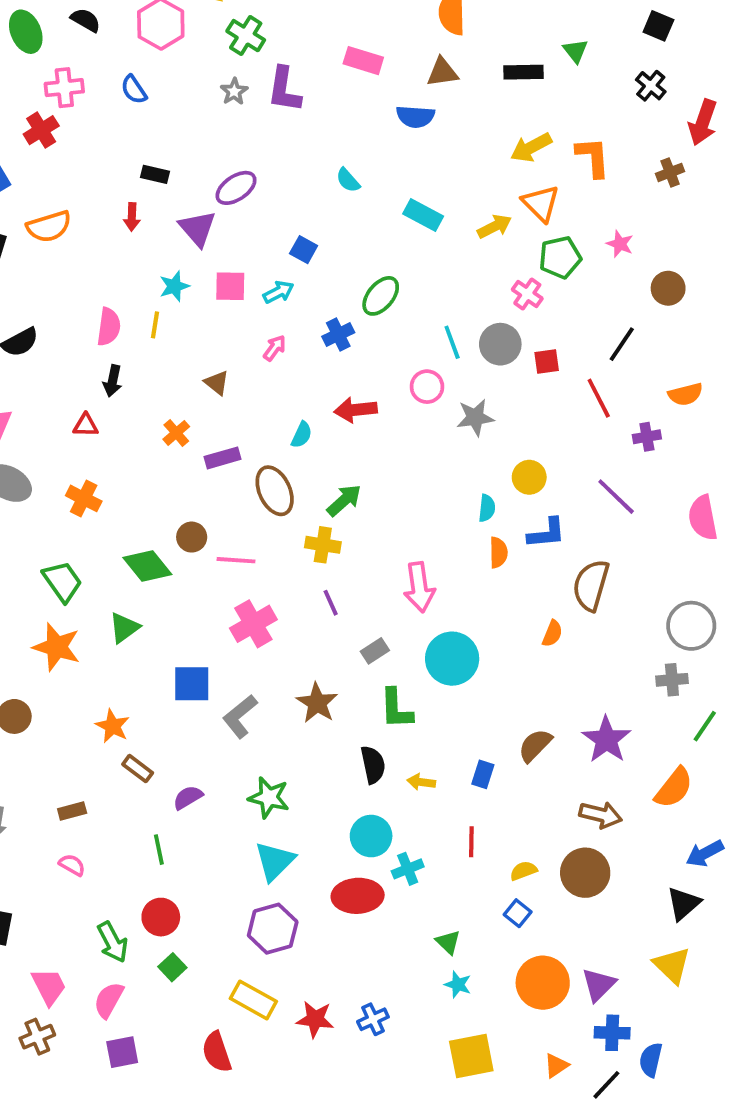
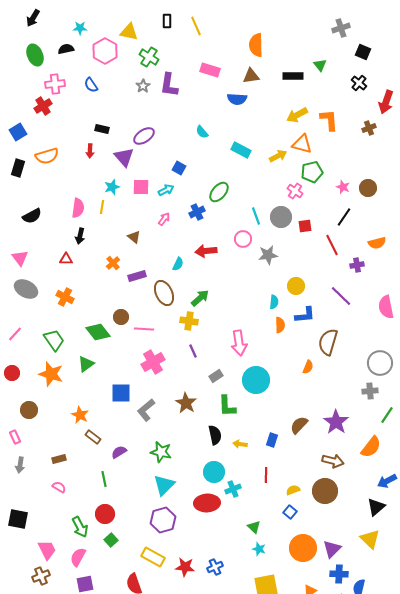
black semicircle: (86, 20) -> (66, 49), turned -42
orange triangle: (541, 203) -> (302, 144), turned -30
pink star: (620, 244) -> (343, 187), moved

